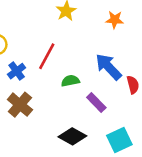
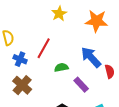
orange star: (115, 20) -> (96, 21), size x1.6
blue cross: (17, 71) -> (20, 59), turned -32

